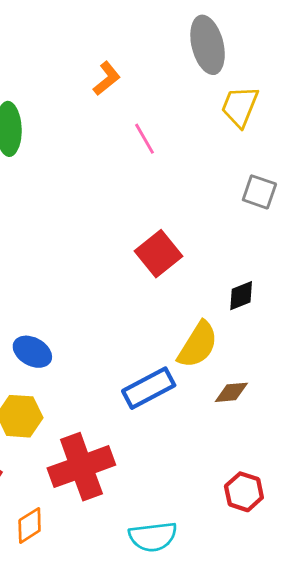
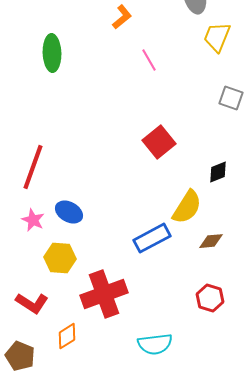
red hexagon: (244, 492) -> (210, 298), moved

